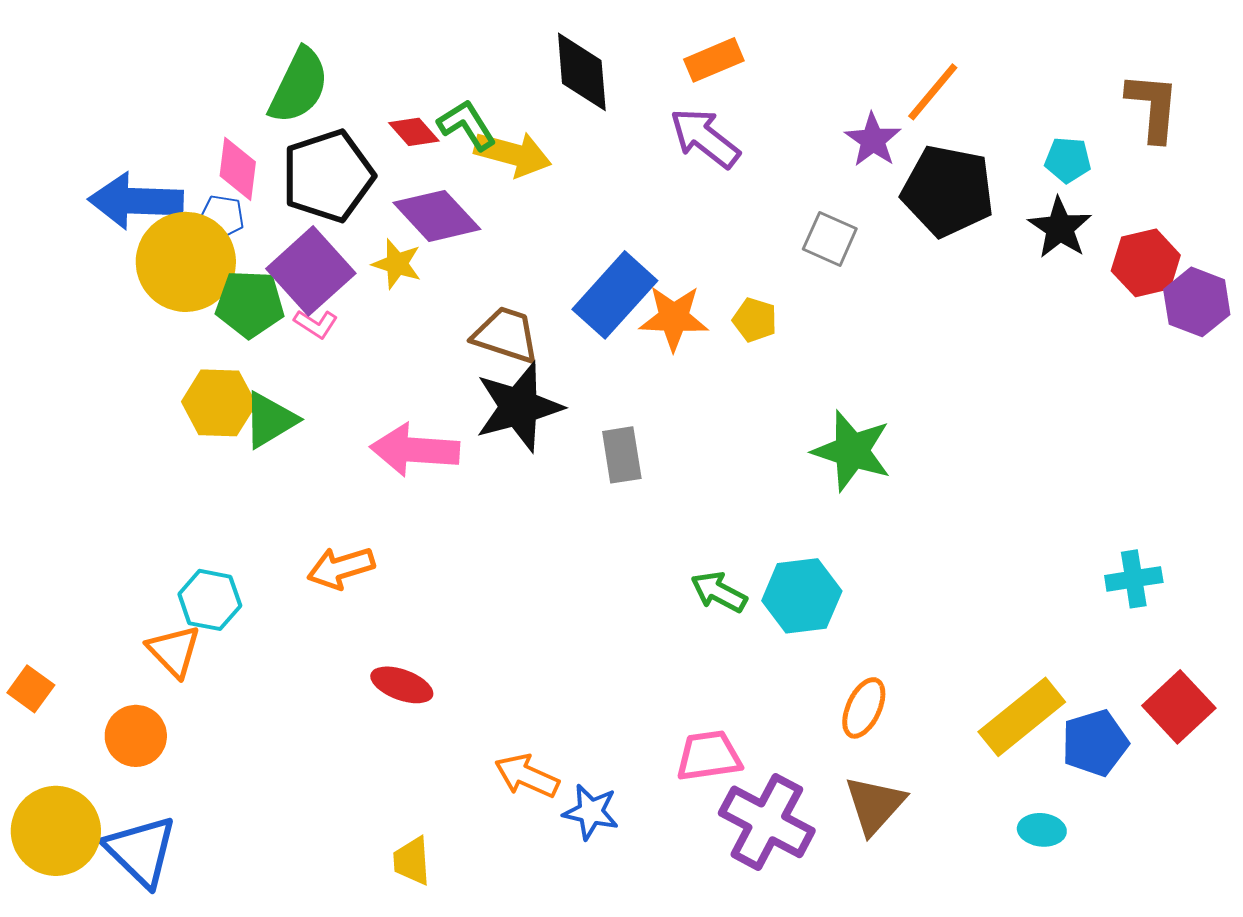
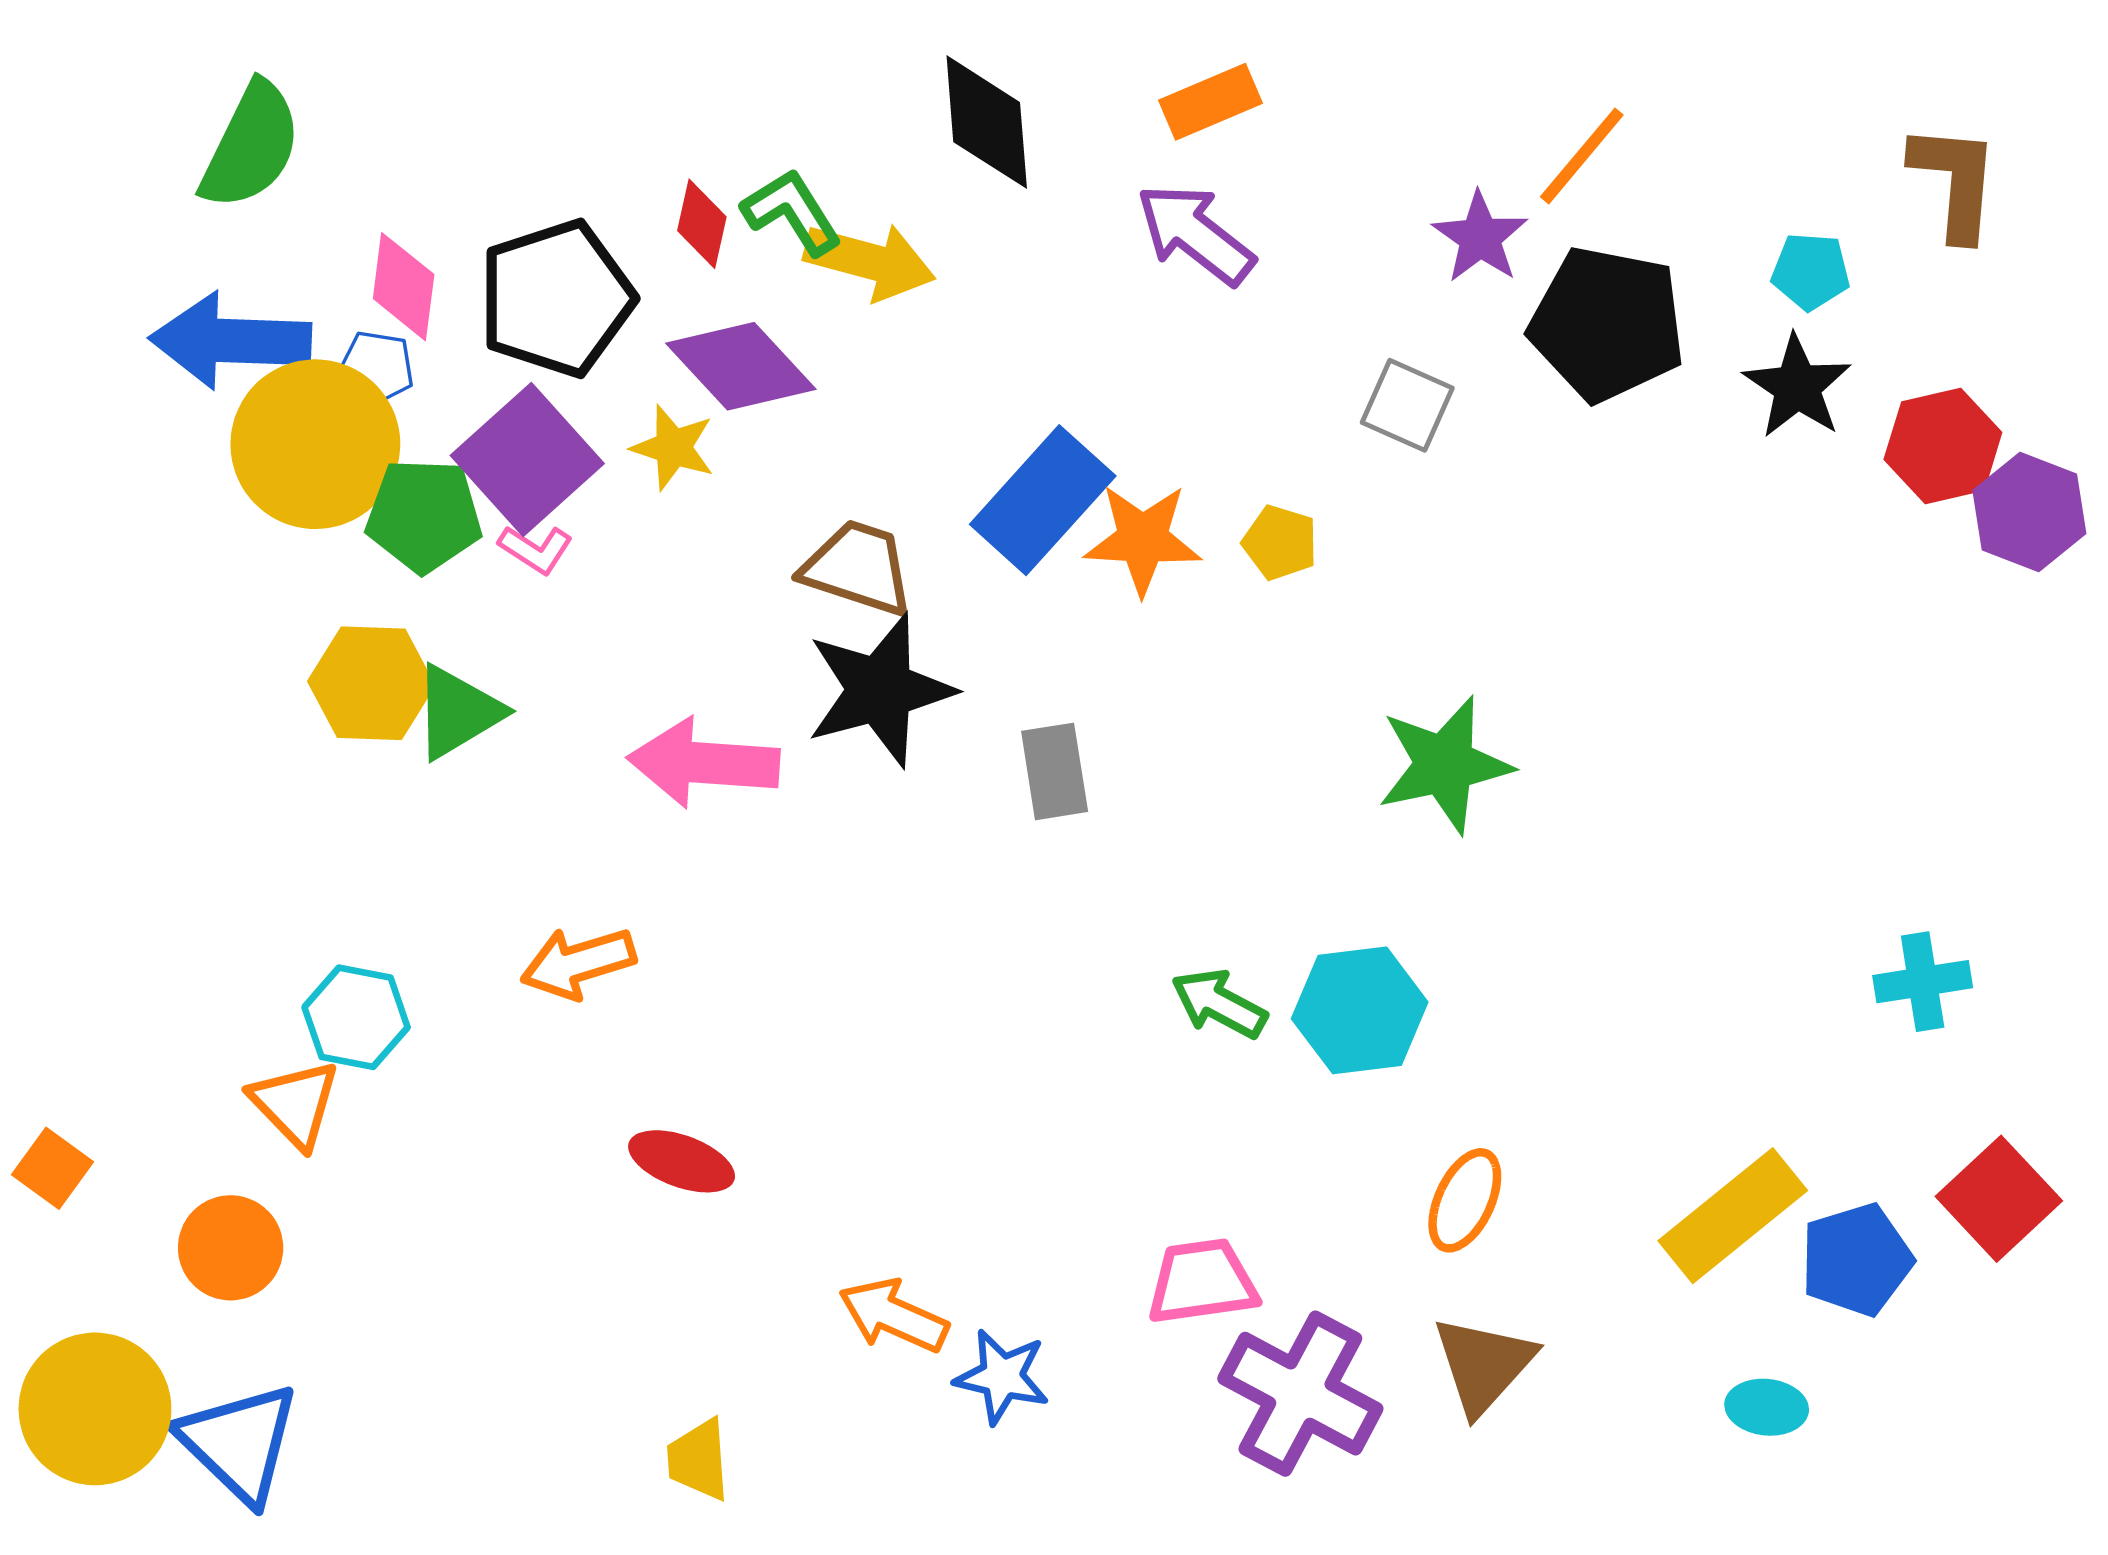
green semicircle: (299, 86) -> (251, 146), moved
red diamond: (414, 132) -> (702, 224), turned 54
green star: (852, 451) -> (1444, 765), turned -30

